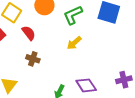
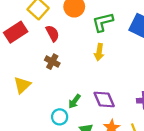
yellow arrow: (74, 43) -> (99, 52), turned -49

